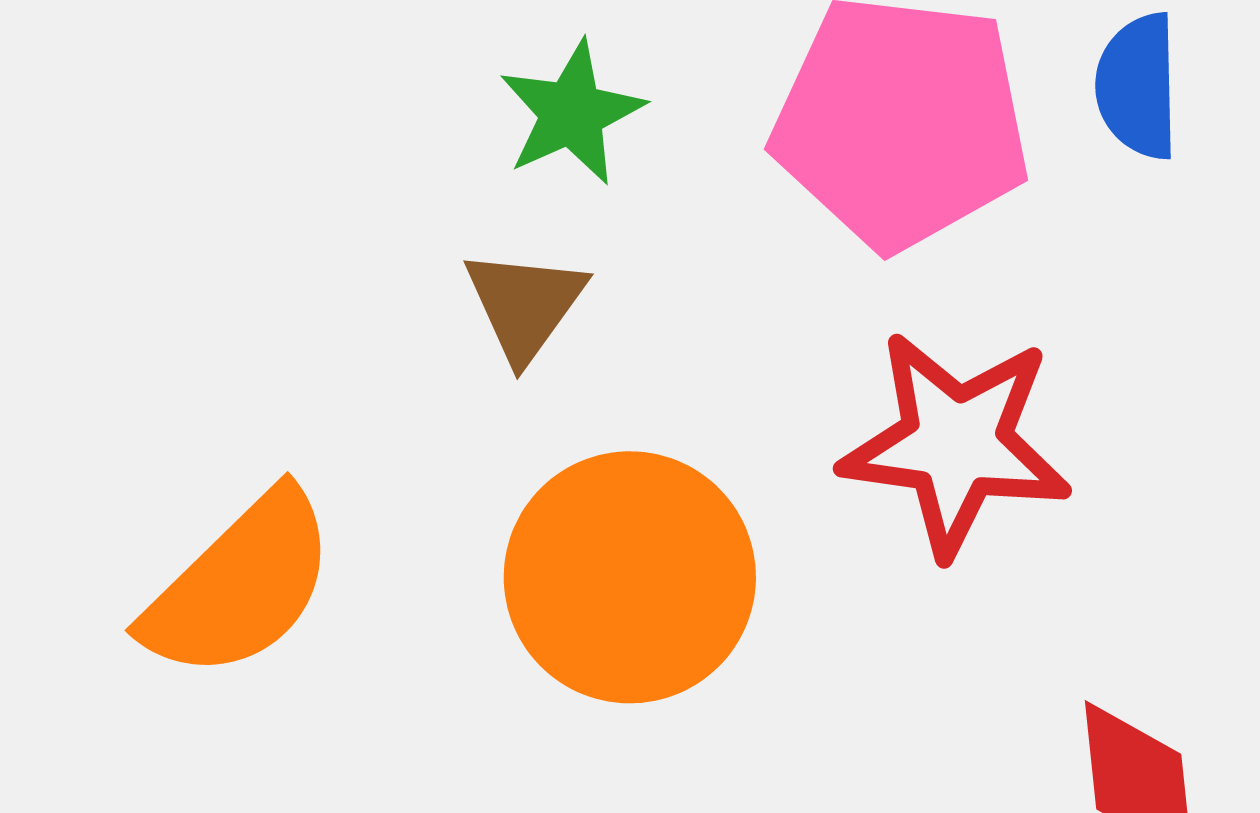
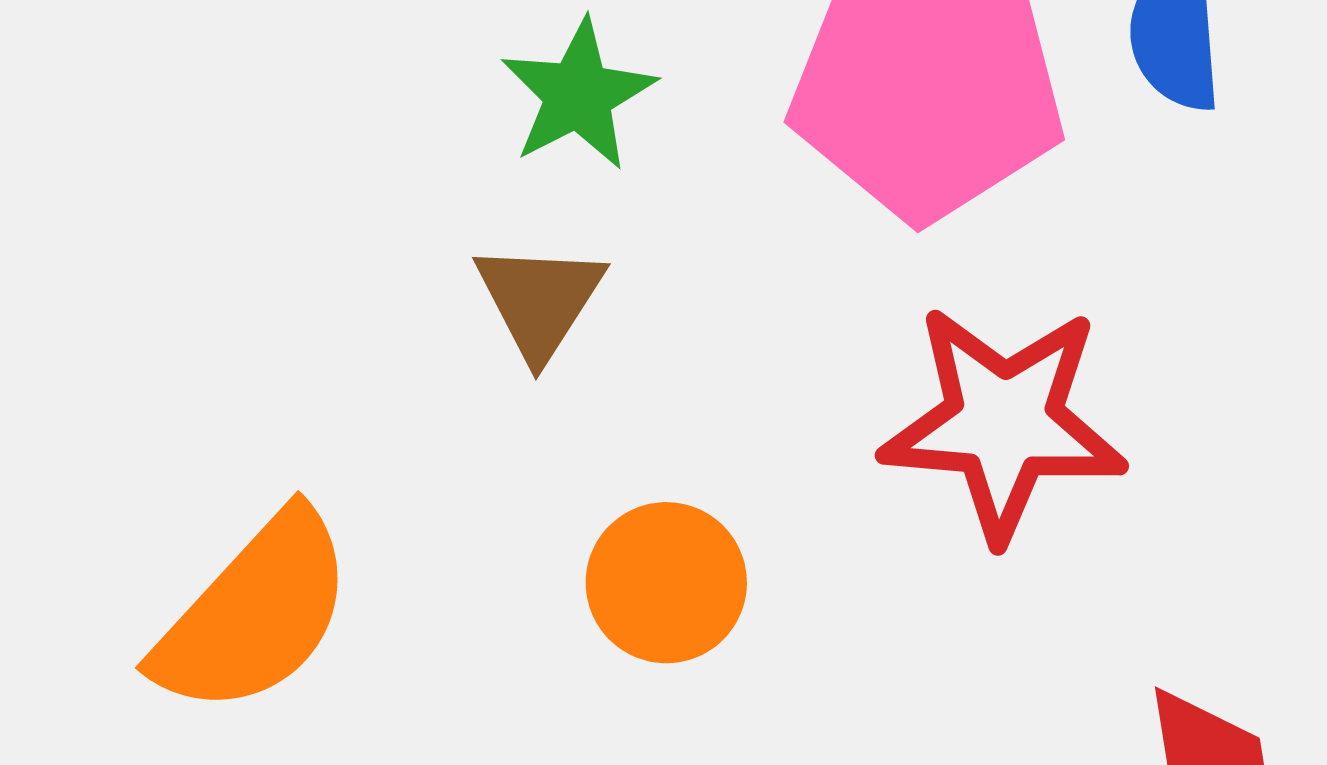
orange circle: (630, 577) -> (666, 583), size x0.6

